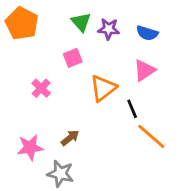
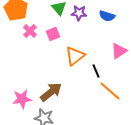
pink triangle: (144, 70) -> (119, 51), moved
pink cross: (41, 88) -> (30, 31), moved
brown arrow: (70, 138) -> (51, 92), size x1.6

